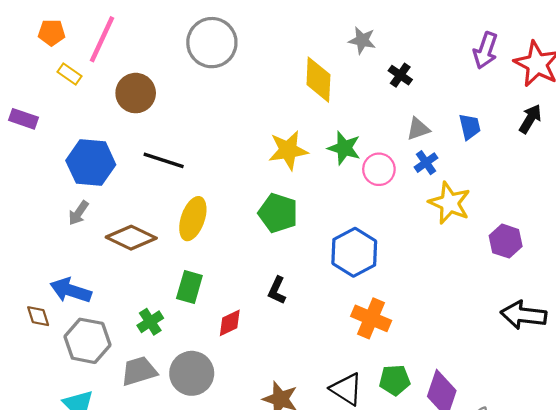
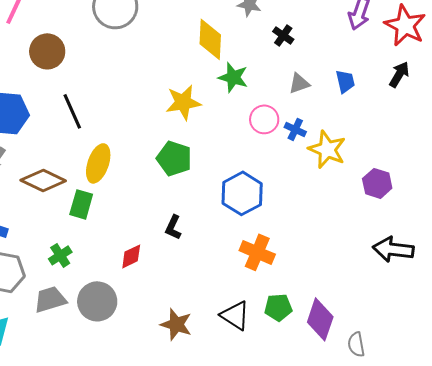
green star: (344, 148) -> (233, 77), moved
black line: (164, 160) -> (72, 111), turned 48
blue cross: (426, 163) -> (295, 129), moved, turned -30
green rectangle: (189, 287) -> (81, 204), moved

